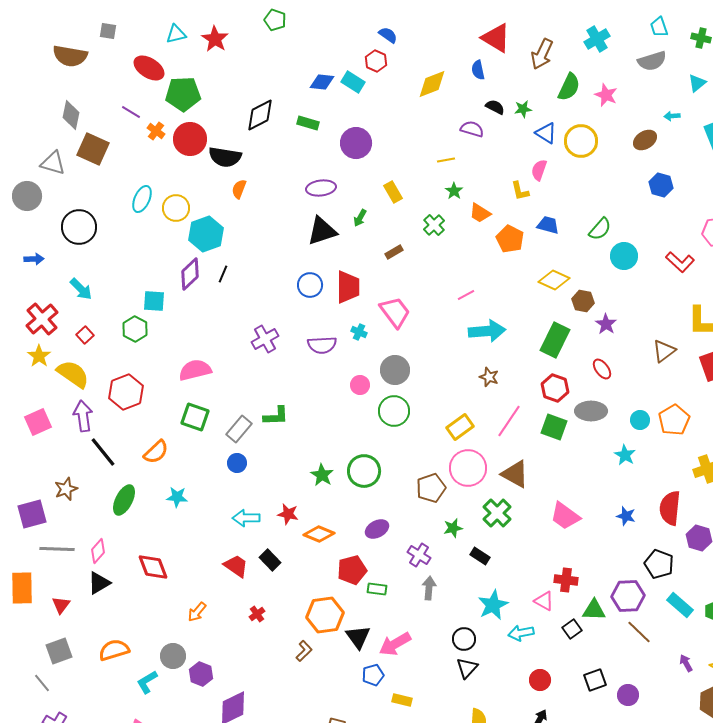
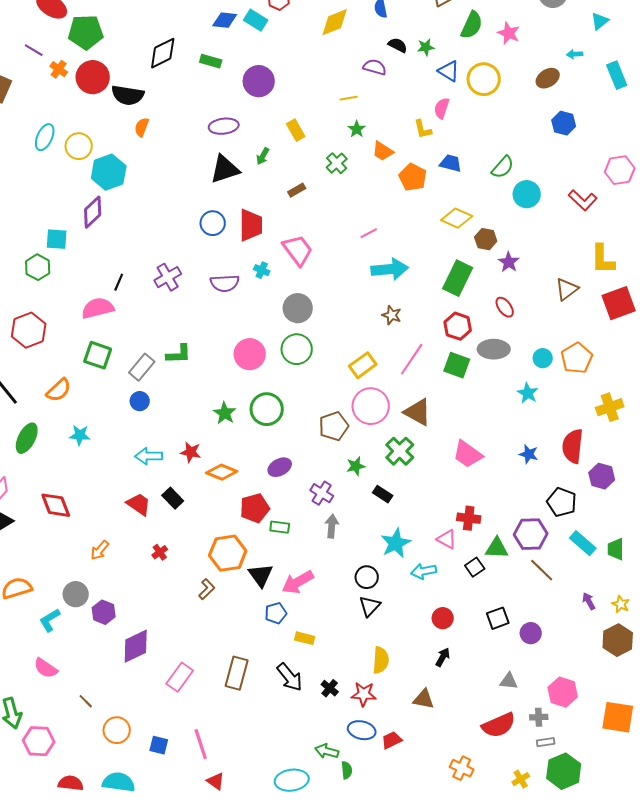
black line: (223, 274) -> (119, 282), moved
pink circle: (360, 385) -> (250, 354), moved, size x1.6

